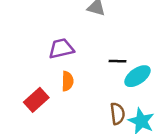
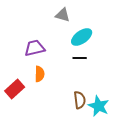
cyan ellipse: (137, 76) -> (82, 37), moved

